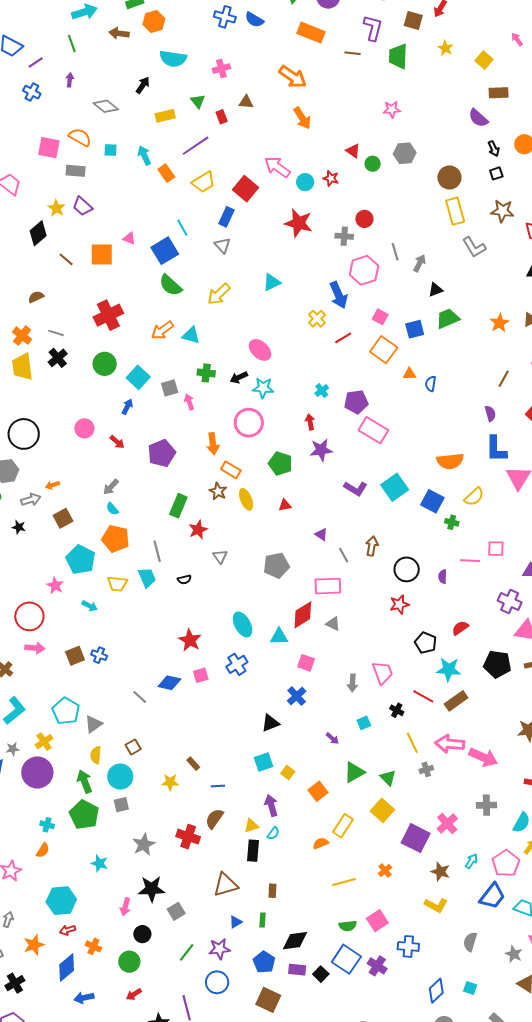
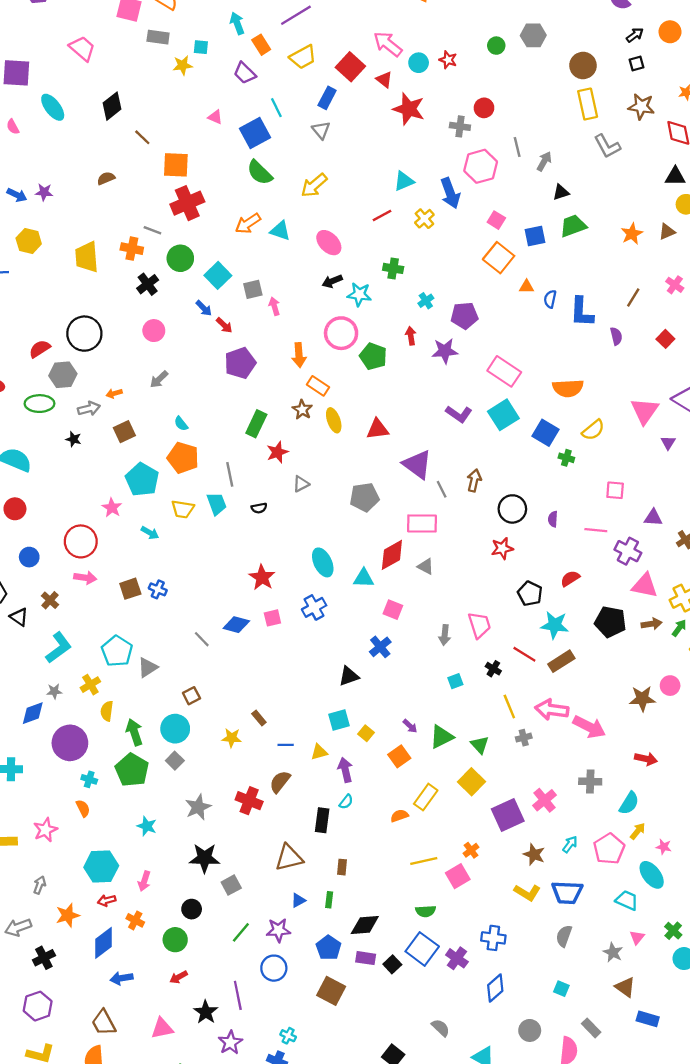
black arrow: (494, 149) -> (635, 35), turned -105
cyan square: (111, 150) -> (201, 47), moved
red triangle: (353, 151) -> (384, 80), moved
purple trapezoid: (82, 206) -> (245, 73), moved
yellow star: (56, 208) -> (183, 65), moved, turned 30
orange square: (102, 254) -> (176, 165), moved
cyan triangle: (272, 282) -> (404, 181), moved
gray line: (56, 333) -> (152, 230), moved
orange cross: (22, 336) -> (132, 249), moved, turned -30
red line: (343, 338) -> (382, 215), moved
pink ellipse: (260, 350) -> (329, 243), moved
black cross: (58, 358) -> (148, 284), moved
green cross: (206, 373) -> (393, 268), moved
blue arrow: (127, 407) -> (204, 308), turned 105
pink rectangle: (373, 430) -> (504, 371), moved
red arrow: (117, 442) -> (224, 325), moved
blue L-shape: (496, 449) -> (582, 312), moved
purple star: (321, 450) -> (445, 351), moved
green pentagon: (280, 463) -> (373, 356), moved
gray arrow: (111, 487) -> (159, 379), moved
red triangle: (285, 505) -> (378, 429), size x1.5
purple triangle: (321, 534) -> (417, 464), size x2.0
gray triangle: (220, 556) -> (301, 484), turned 35
pink line: (470, 561) -> (596, 530), moved
purple arrow: (332, 738) -> (410, 726), moved
yellow semicircle: (96, 755) -> (107, 711), moved
purple circle: (37, 772) -> (70, 743), moved
gray square: (121, 805) -> (175, 761), turned -35
yellow triangle: (251, 826) -> (319, 752), moved
purple square: (416, 838) -> (508, 815), turned 36
orange semicircle: (43, 850) -> (83, 808), turned -63
blue trapezoid: (492, 896) -> (567, 892), moved, turned 52
pink arrow: (125, 907) -> (144, 881), moved
pink square: (377, 921) -> (458, 876), moved
blue diamond: (436, 991) -> (495, 988), moved

